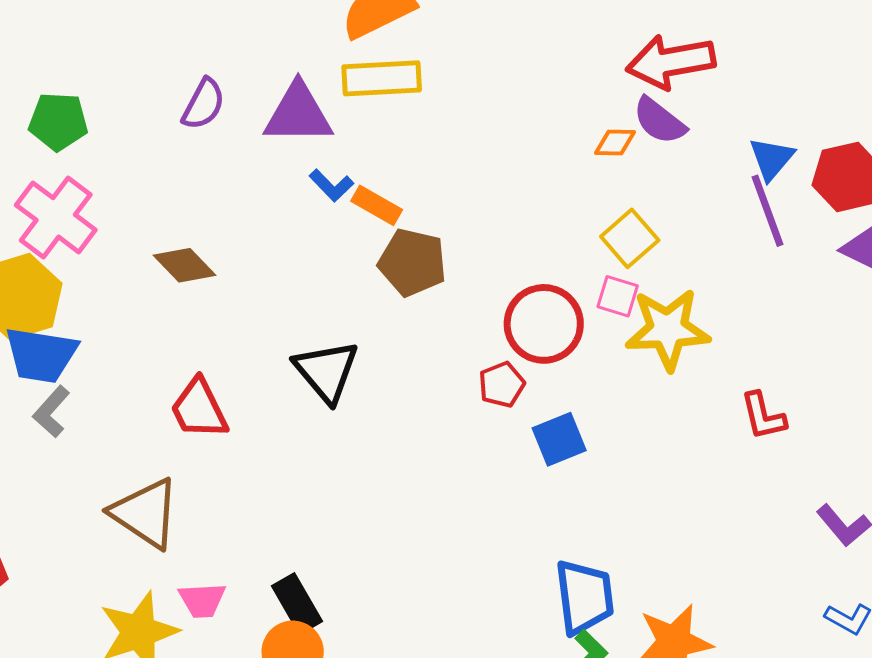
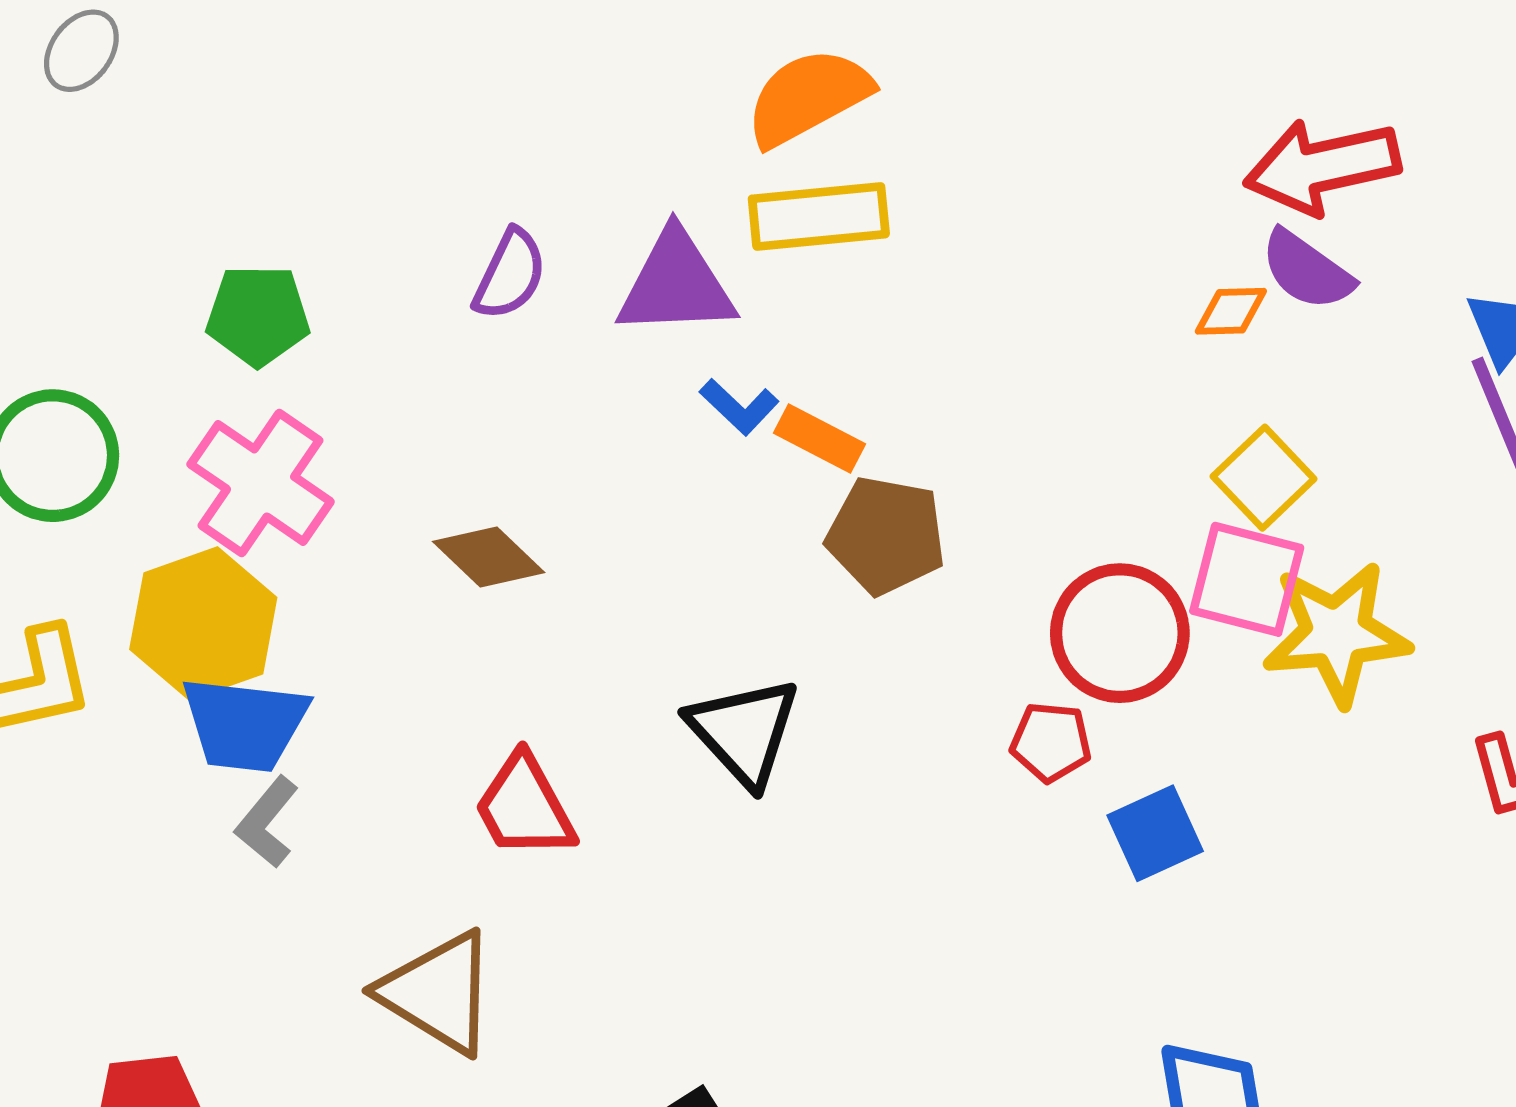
pink square: (618, 296) -> (1247, 579), size x1.6
red pentagon: (502, 385) -> (1051, 742), turned 30

